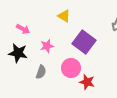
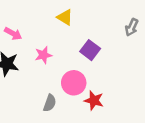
purple square: (84, 42) -> (90, 50), size x0.7
gray semicircle: (41, 72) -> (50, 103), moved

